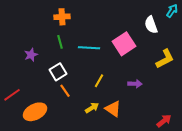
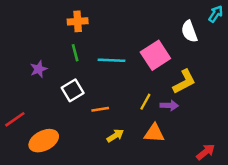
yellow L-shape: (165, 59) -> (184, 82), moved
yellow line: (99, 81) -> (145, 102), moved
orange line: (65, 91) -> (100, 109), moved, turned -64
orange triangle: (113, 109) -> (154, 133), moved, turned -30

